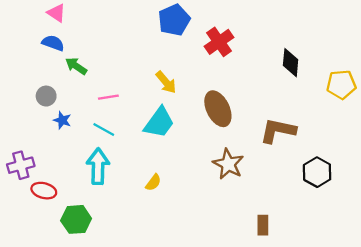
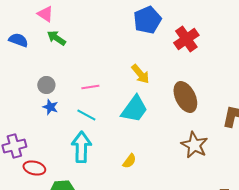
blue semicircle: (53, 43) -> (18, 40), moved
green arrow: (76, 66) -> (56, 38), moved
gray circle: (46, 96) -> (46, 85), moved

